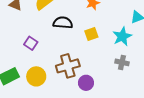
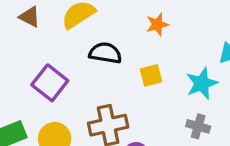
purple square: (31, 43) -> (50, 83), size x1.5

